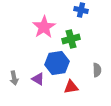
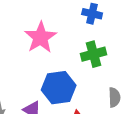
green cross: (71, 39) -> (93, 54), moved

